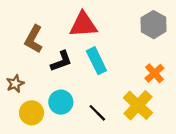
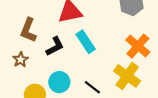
orange cross: (154, 73) -> (138, 46), size x1.4
brown star: (15, 84) -> (21, 60), moved

